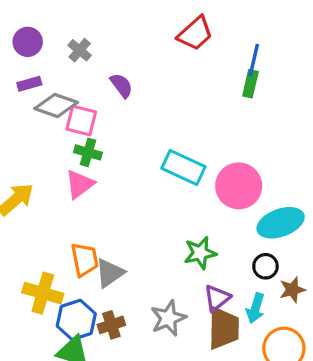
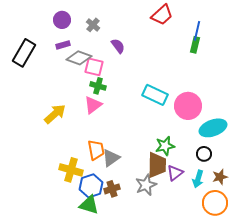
brown star: (292, 290) -> (220, 177), moved
brown trapezoid: (224, 328) -> (157, 165), moved

